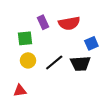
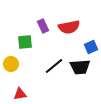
yellow circle: (28, 60) -> (11, 64), moved

